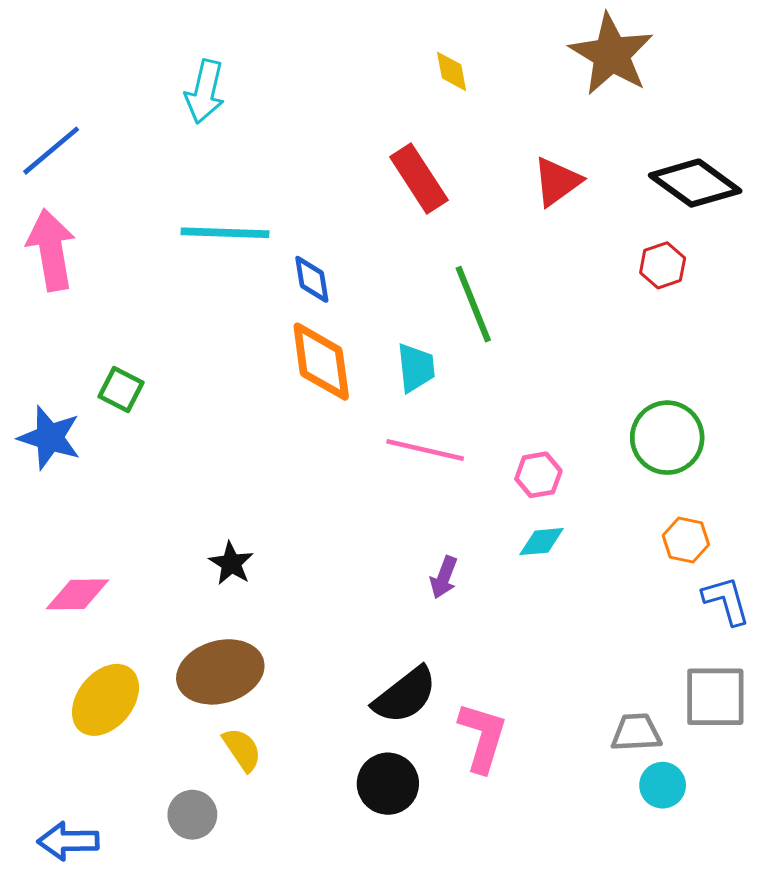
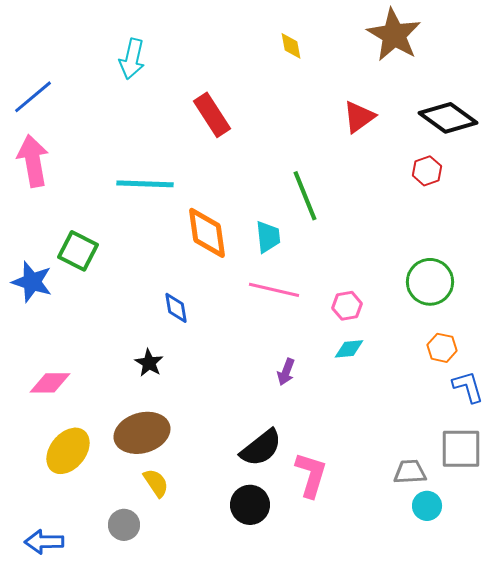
red rectangle: (419, 178) -> (212, 115), moved
cyan line: (225, 233) -> (145, 184), moved
blue diamond: (312, 279) -> (176, 308), moved
green square: (121, 390) -> (78, 251), size x1.4

